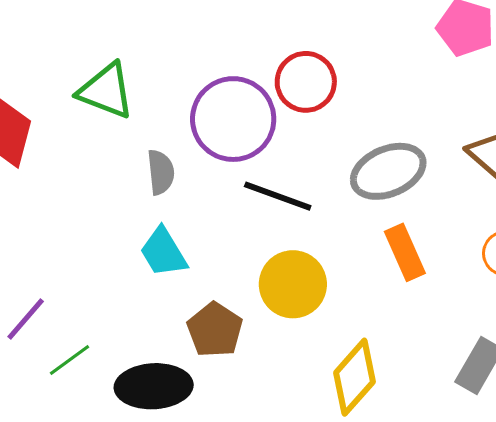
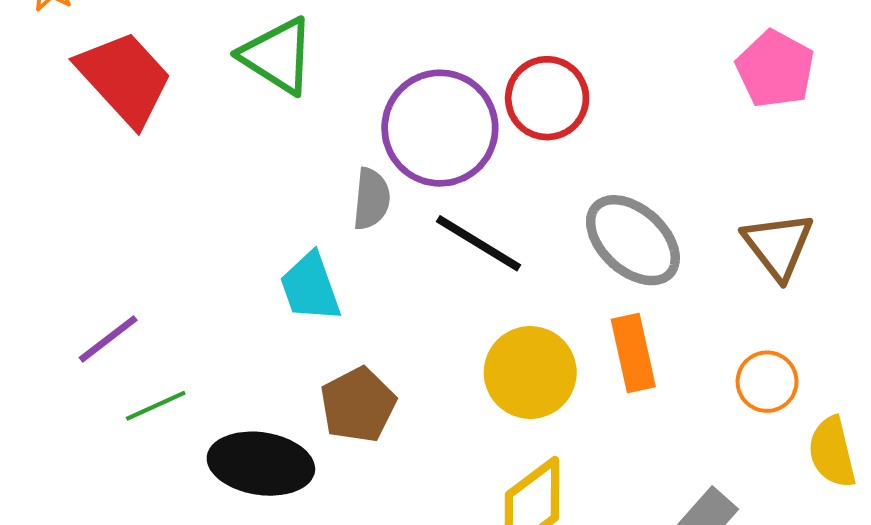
gray ellipse: (388, 171) -> (633, 240), turned 54
gray semicircle: (161, 172) -> (371, 199), moved
yellow circle: (293, 284) -> (530, 372), moved

